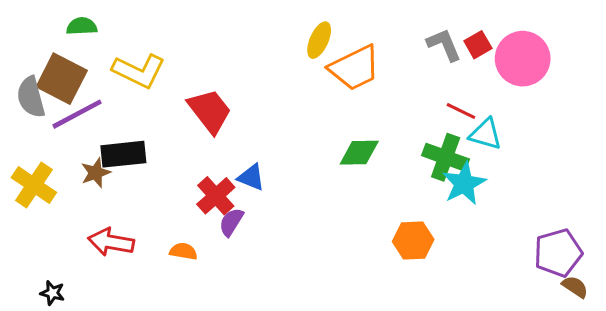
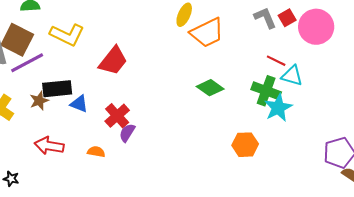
red trapezoid: (210, 111) -> (113, 61), turned 76
green diamond: (359, 153) -> (210, 88), turned 36
blue triangle: (251, 177) -> (79, 104), moved

